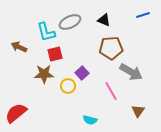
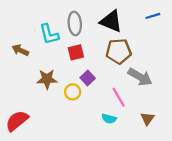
black triangle: (104, 20) -> (111, 21), size x1.6
gray ellipse: (70, 22) -> (75, 23), turned -70
red square: (55, 54) -> (76, 52), moved
cyan semicircle: (90, 120) -> (109, 119), moved

